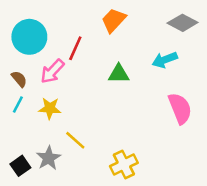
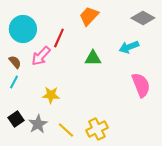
yellow star: (50, 108) -> (51, 95), moved
yellow line: (75, 140) -> (66, 130), moved
black square: (20, 166) -> (16, 119), moved

